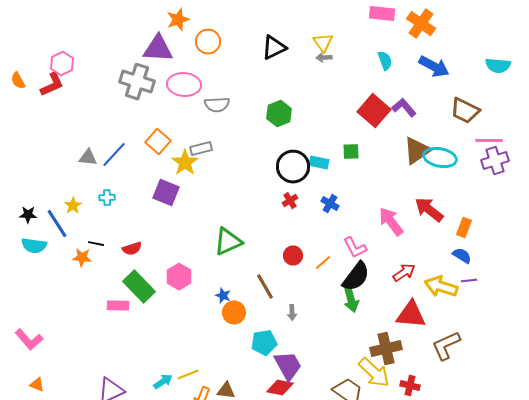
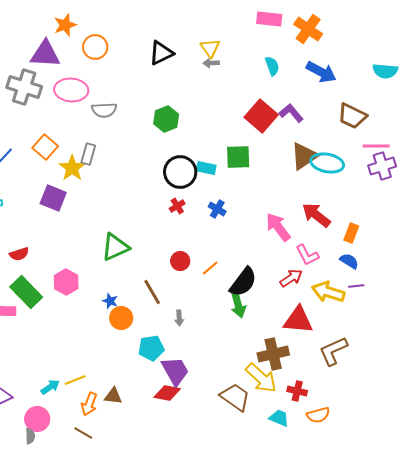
gray rectangle: (201, 149) -> (88, 154), turned -60
green square: (351, 152) -> (238, 157), size x1.5
pink L-shape: (355, 248) -> (307, 255), moved

